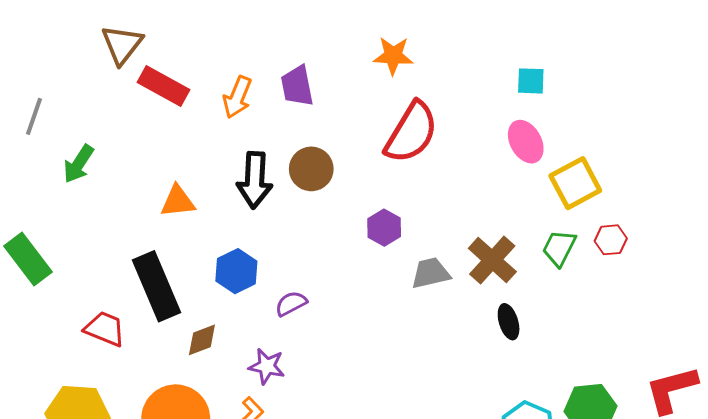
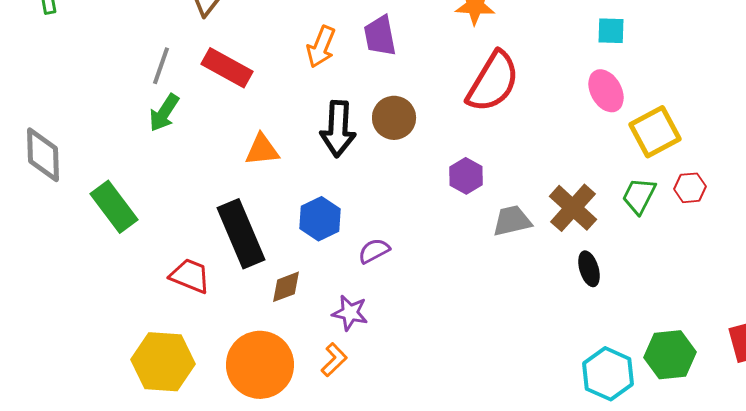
red rectangle: (164, 86) -> (227, 68), moved
gray line: (34, 116) -> (161, 66), moved

